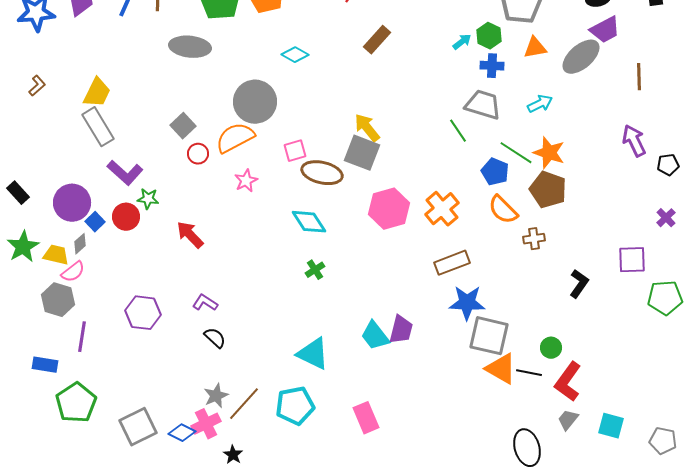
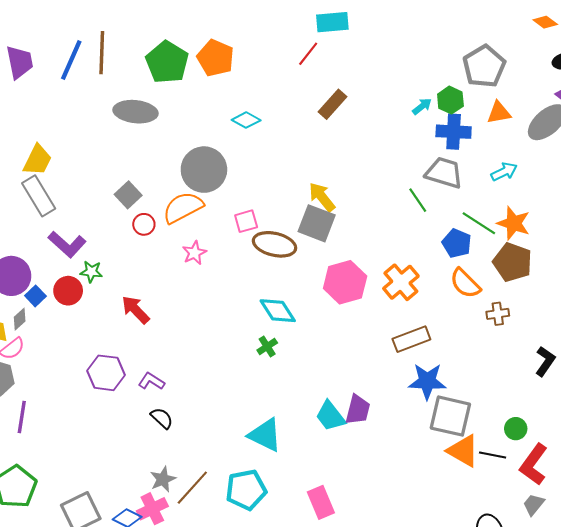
blue cross: (492, 66) -> (454, 132), size x1.4
cyan diamond: (309, 222) -> (278, 311), moved
purple hexagon: (143, 313) -> (106, 373), moved

